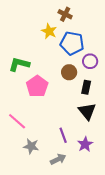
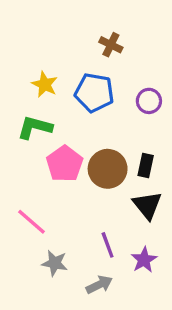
yellow star: (49, 31) -> (45, 84), moved
blue pentagon: (72, 43) -> (94, 93), moved
purple circle: (90, 61) -> (149, 101), moved
brown circle: (69, 72) -> (108, 169), moved, size x1.5

